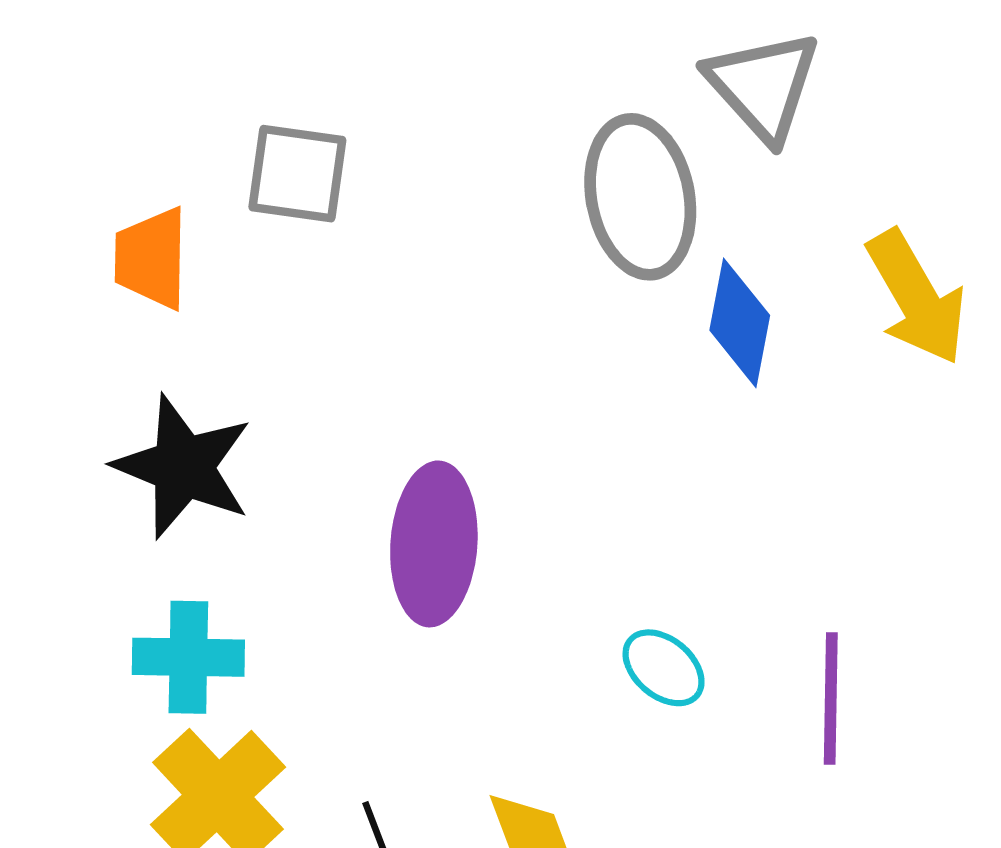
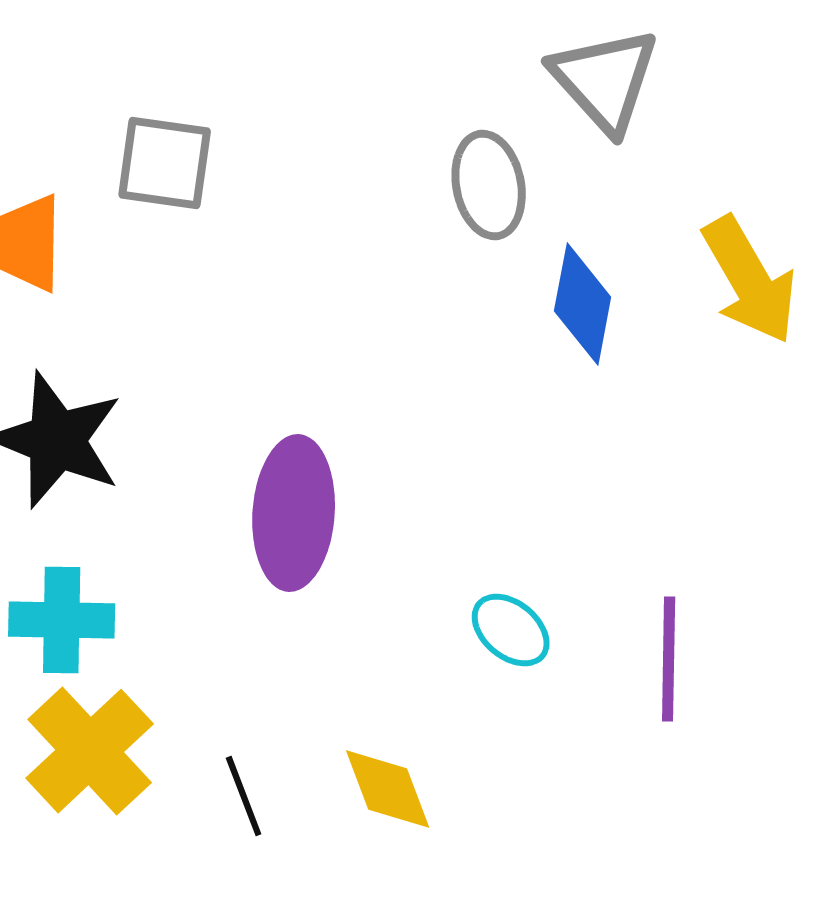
gray ellipse: (640, 197) -> (489, 185), size x0.7

